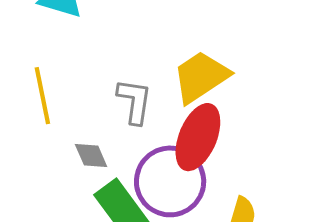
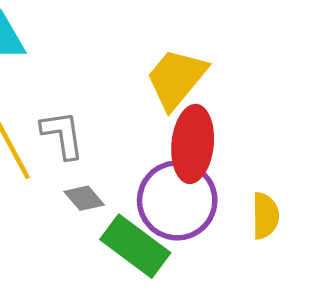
gray L-shape: (135, 101) -> (62, 135), moved

